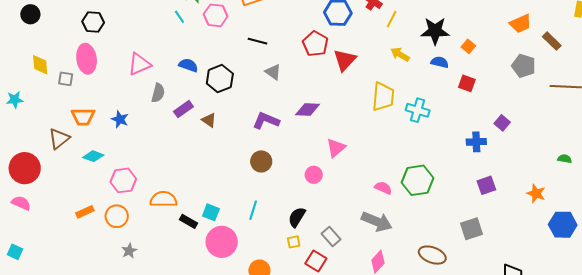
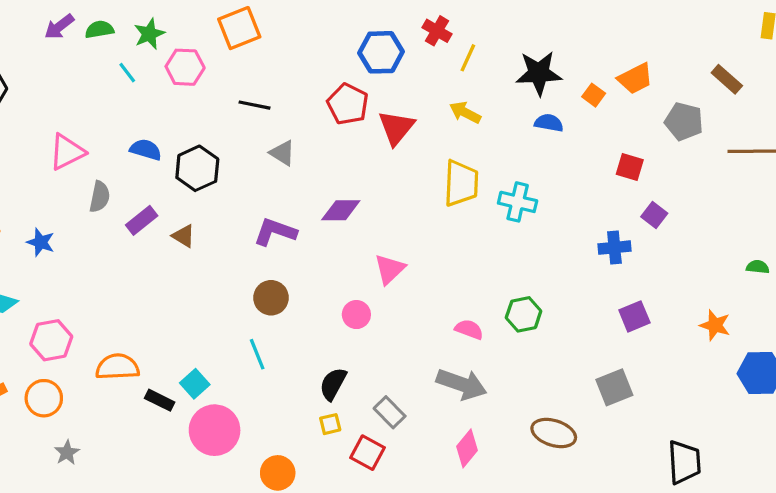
orange trapezoid: (520, 24) -> (635, 79), moved
yellow arrow: (400, 54) -> (465, 112), moved
red square: (467, 83) -> (630, 167), moved
green hexagon: (418, 180) -> (524, 314), size x0.7
cyan line: (253, 210) -> (257, 354), moved, turned -36
cyan square: (211, 212) -> (195, 384), turned 30

